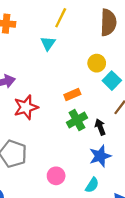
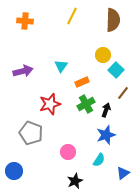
cyan triangle: (48, 43) -> (61, 66), moved
red star: (26, 107) -> (50, 104), moved
black arrow: (100, 127) -> (106, 110), turned 40

